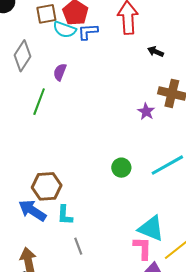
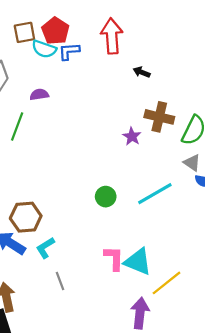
purple semicircle: (60, 72) -> (39, 95), turned 60
cyan L-shape: (65, 215) -> (45, 248), turned 55
pink L-shape: (143, 248) -> (114, 258), moved

